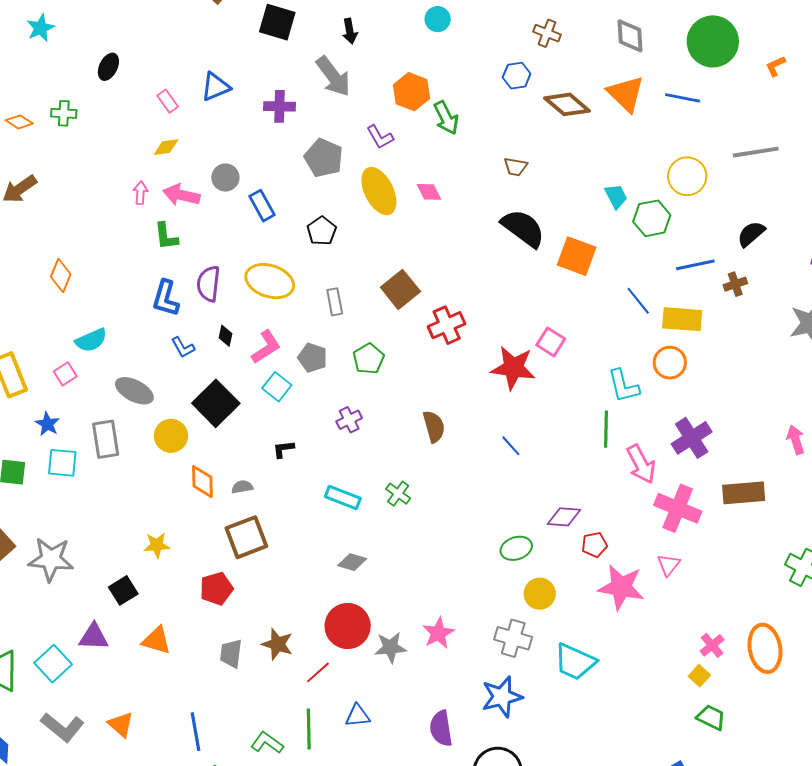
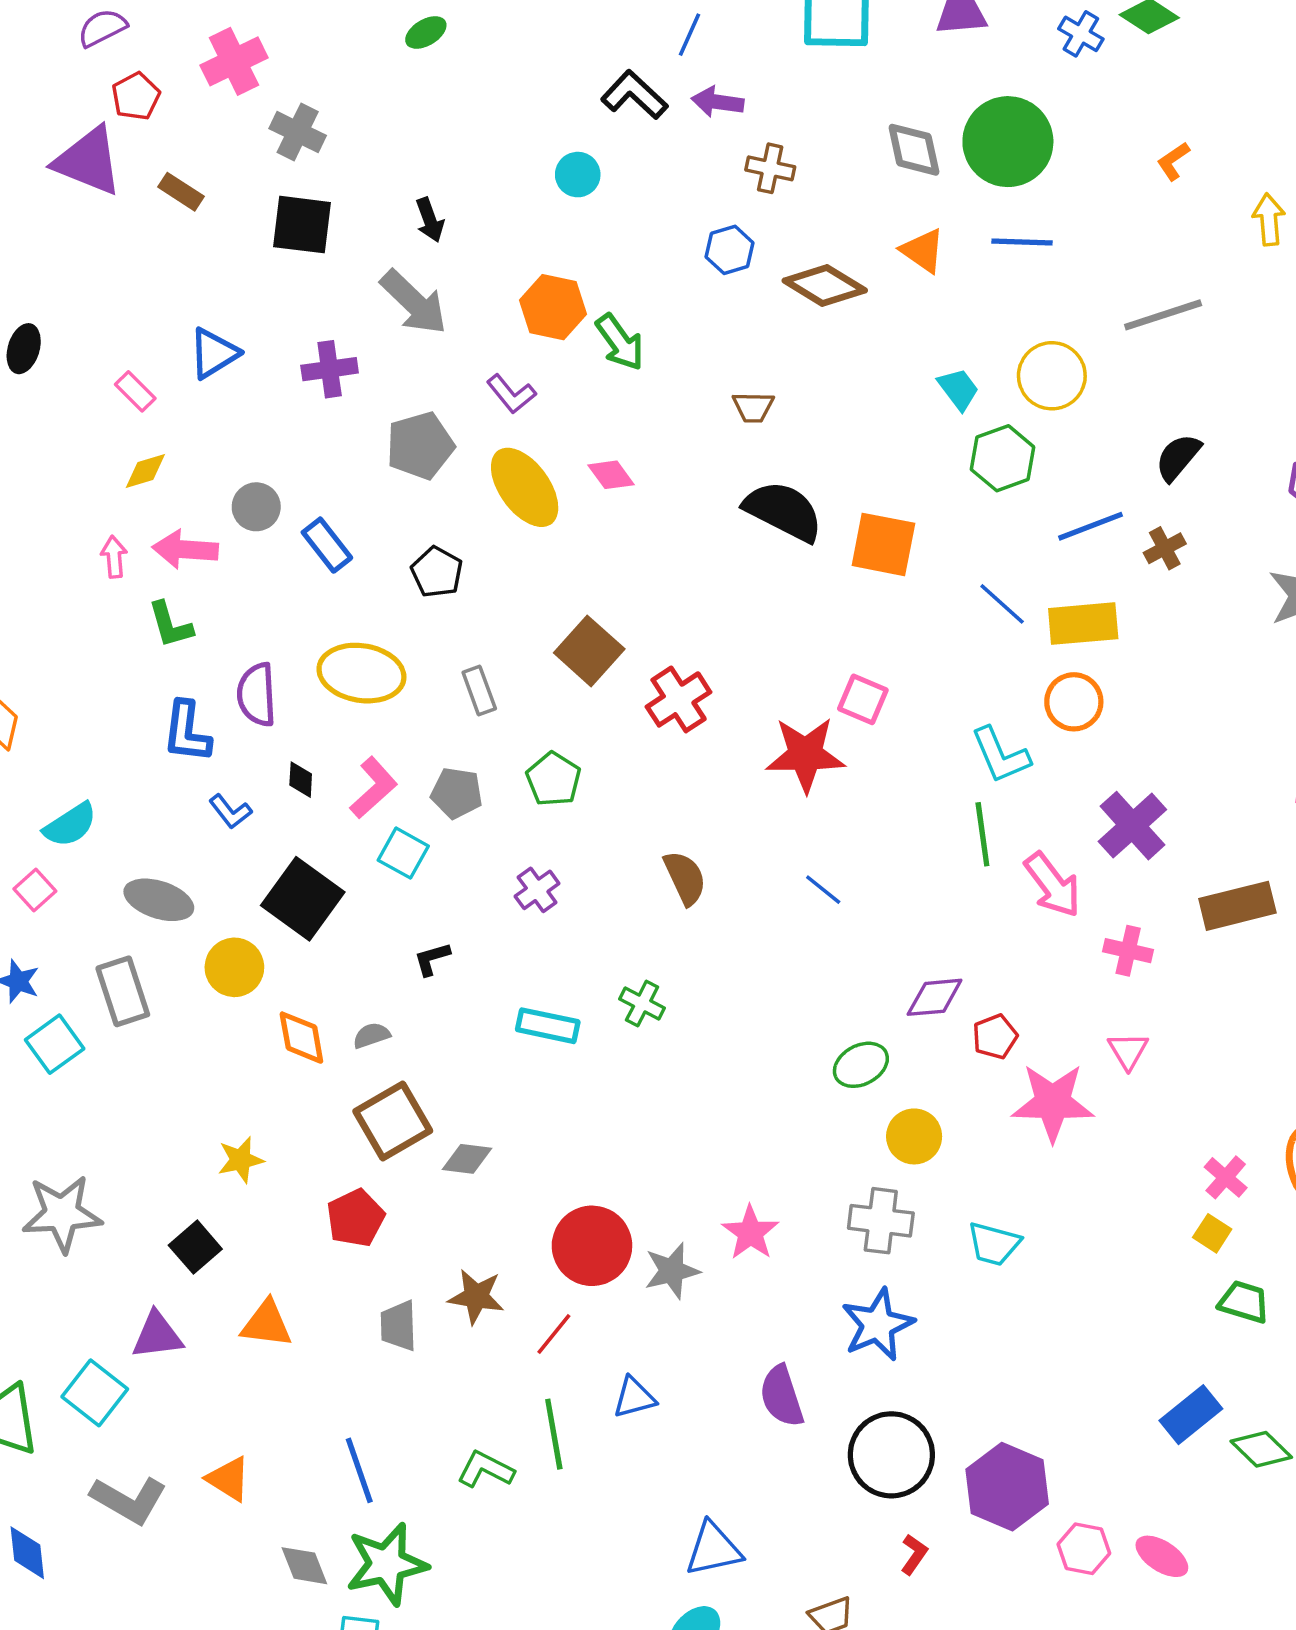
green circle: (713, 41) -> (1008, 142), moved
orange triangle: (626, 94) -> (923, 251), size x0.7
gray pentagon: (324, 158) -> (420, 446), turned -30
cyan trapezoid: (616, 196) -> (958, 389), moved
cyan square: (62, 463) -> (55, 1044), turned -32
pink cross: (678, 508) -> (1128, 951), size x0.6
gray diamond: (352, 562) -> (467, 1159), moved
cyan trapezoid: (575, 662) -> (994, 1244), size x0.7

